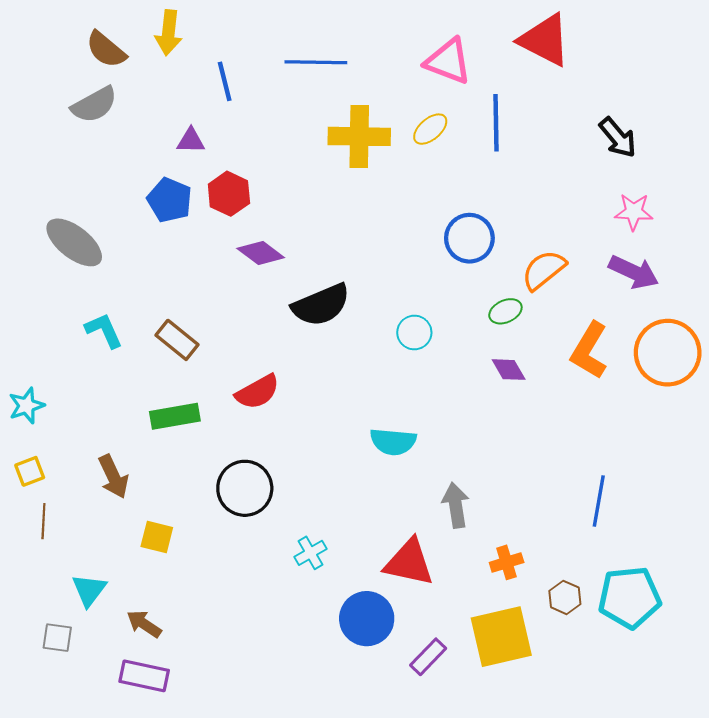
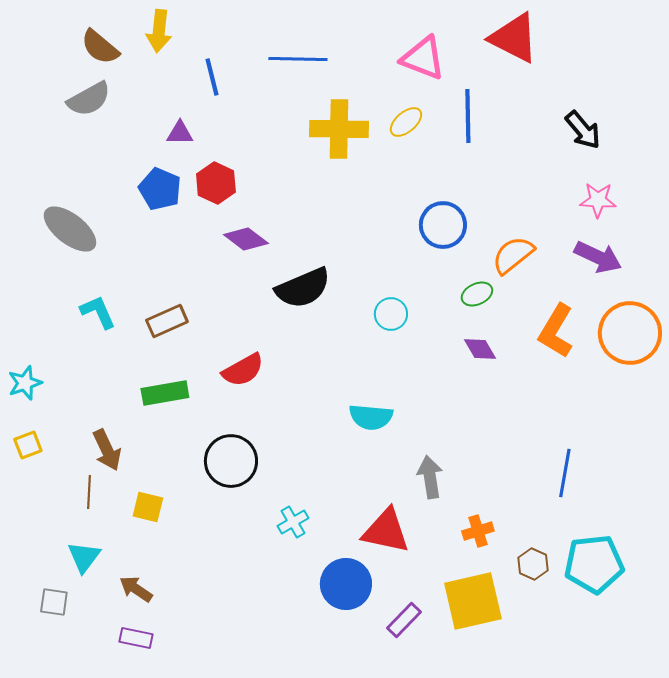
brown rectangle: (177, 340) -> (167, 321), turned -63
brown line: (43, 521) -> (89, 492), moved
purple rectangle: (144, 676) -> (136, 638), size x0.7

